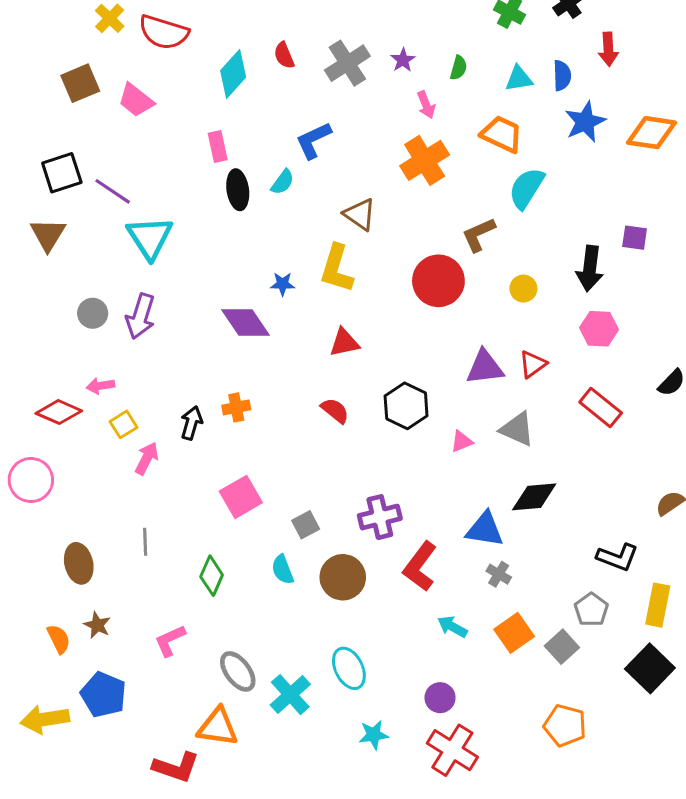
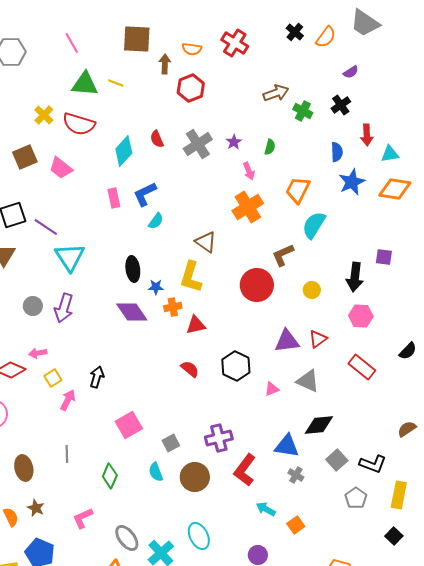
cyan triangle: (519, 79) -> (390, 154), moved
orange trapezoid: (502, 134) -> (298, 190), turned -88
blue L-shape: (313, 140) -> (145, 194), moved
black ellipse: (238, 190) -> (133, 269), moved
orange cross: (236, 407) -> (173, 307), moved
orange square: (514, 633) -> (296, 525), moved, size x0.7
gray square: (562, 647) -> (337, 460), moved
black square: (650, 668) -> (394, 536), size x0.6

